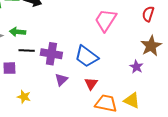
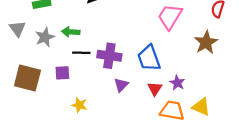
brown star: (151, 46) -> (206, 42), moved
blue trapezoid: (86, 56) -> (149, 58), turned 35
purple star: (136, 67) -> (177, 83), moved

